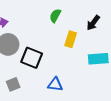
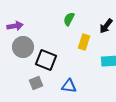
gray square: (13, 84) -> (36, 83), moved

